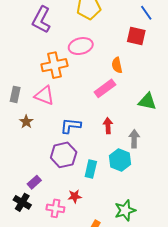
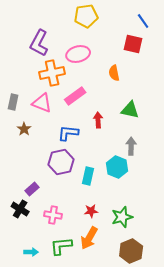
purple L-shape: (41, 20) -> (39, 43), moved
pink rectangle: (105, 88) -> (75, 96), moved
green triangle: (147, 101) -> (130, 110), moved
red arrow: (108, 126) -> (98, 120), moved
red star: (75, 196) -> (91, 211), moved

